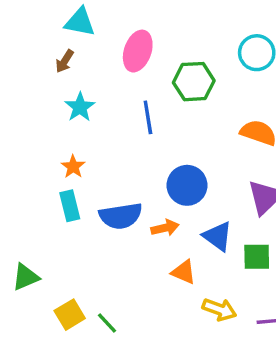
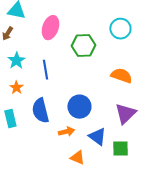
blue line: (148, 117) -> (45, 70), moved
orange star: (73, 167) -> (16, 88), moved
blue semicircle: (121, 216) -> (40, 111), moved, turned 85

